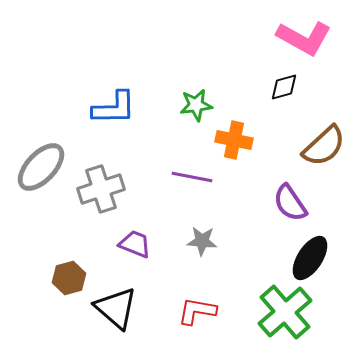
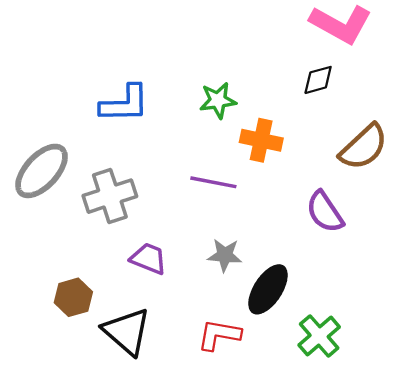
black ellipse: (310, 258) -> (268, 289), moved
green cross: (285, 312) -> (319, 336), size x0.7

